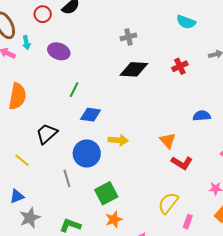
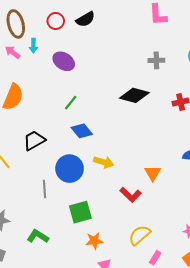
gray cross: (128, 37) -> (156, 60), moved
blue diamond: (91, 115) -> (82, 131), turned 30
red L-shape: (182, 163) -> (131, 195), moved
orange star: (114, 219) -> (94, 241), moved

